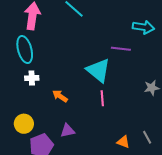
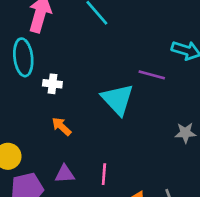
white cross: (32, 78) -> (52, 84), moved
pink line: (102, 98) -> (104, 174), moved

